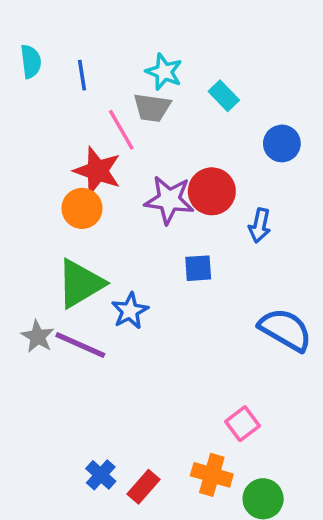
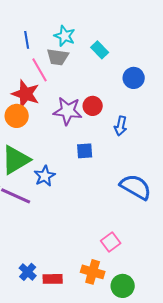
blue line: (82, 75) -> (27, 40), moved
red circle: (212, 191) -> (93, 106), size x0.7
red rectangle: (143, 487) -> (53, 279), turned 48

